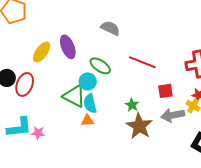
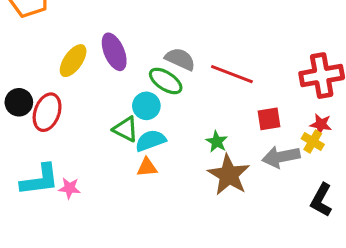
gray semicircle: (110, 28) -> (180, 59), moved
green triangle: (74, 96) -> (126, 129), size x0.7
cyan semicircle: (90, 104) -> (151, 141), turned 84

